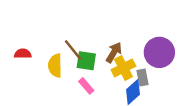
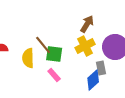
brown arrow: (114, 52) -> (87, 24), moved
yellow cross: (123, 68) -> (85, 46), moved

